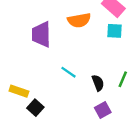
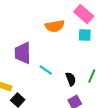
purple trapezoid: (41, 34) -> (23, 53), moved

